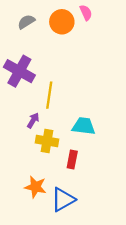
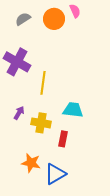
purple arrow: (33, 120) -> (19, 113), moved

